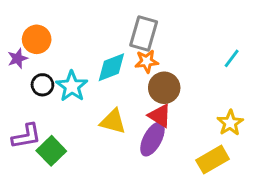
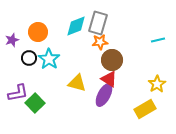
orange circle: (37, 39) -> (38, 32), moved
cyan line: (232, 58) -> (158, 40), turned 40
cyan diamond: (111, 67) -> (76, 26), moved

